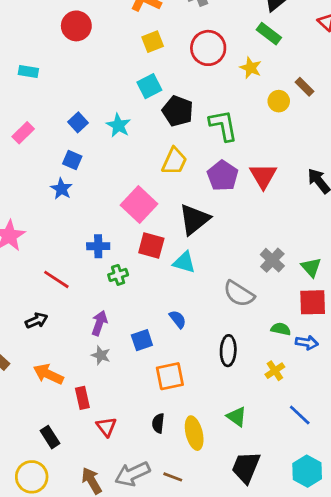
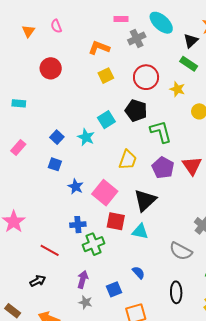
cyan square: (149, 86) -> (106, 120), moved
black pentagon: (178, 111) -> (136, 111), moved
blue star: (61, 189) -> (76, 187), moved
green cross: (118, 275) -> (94, 244), size x1.5

